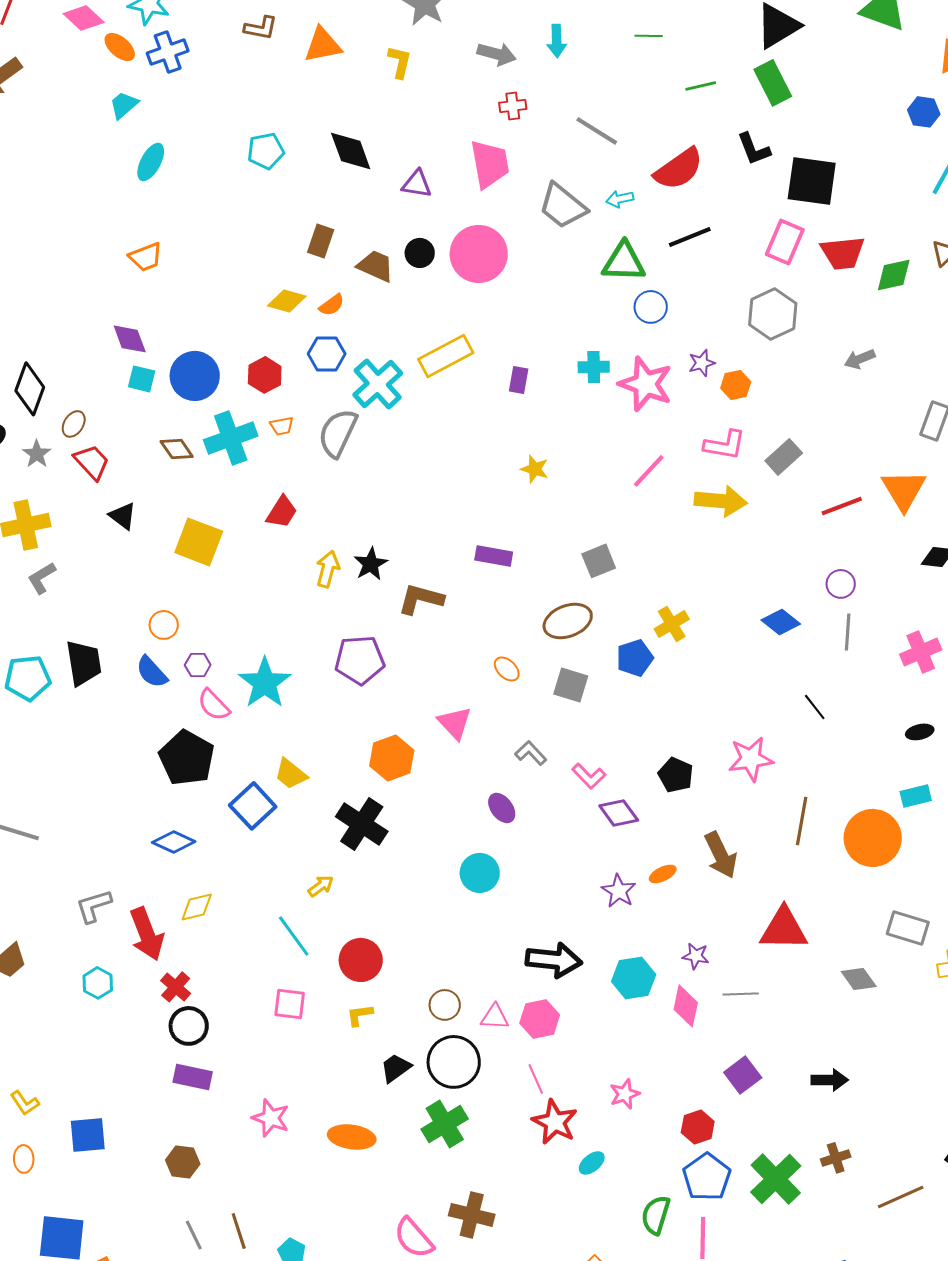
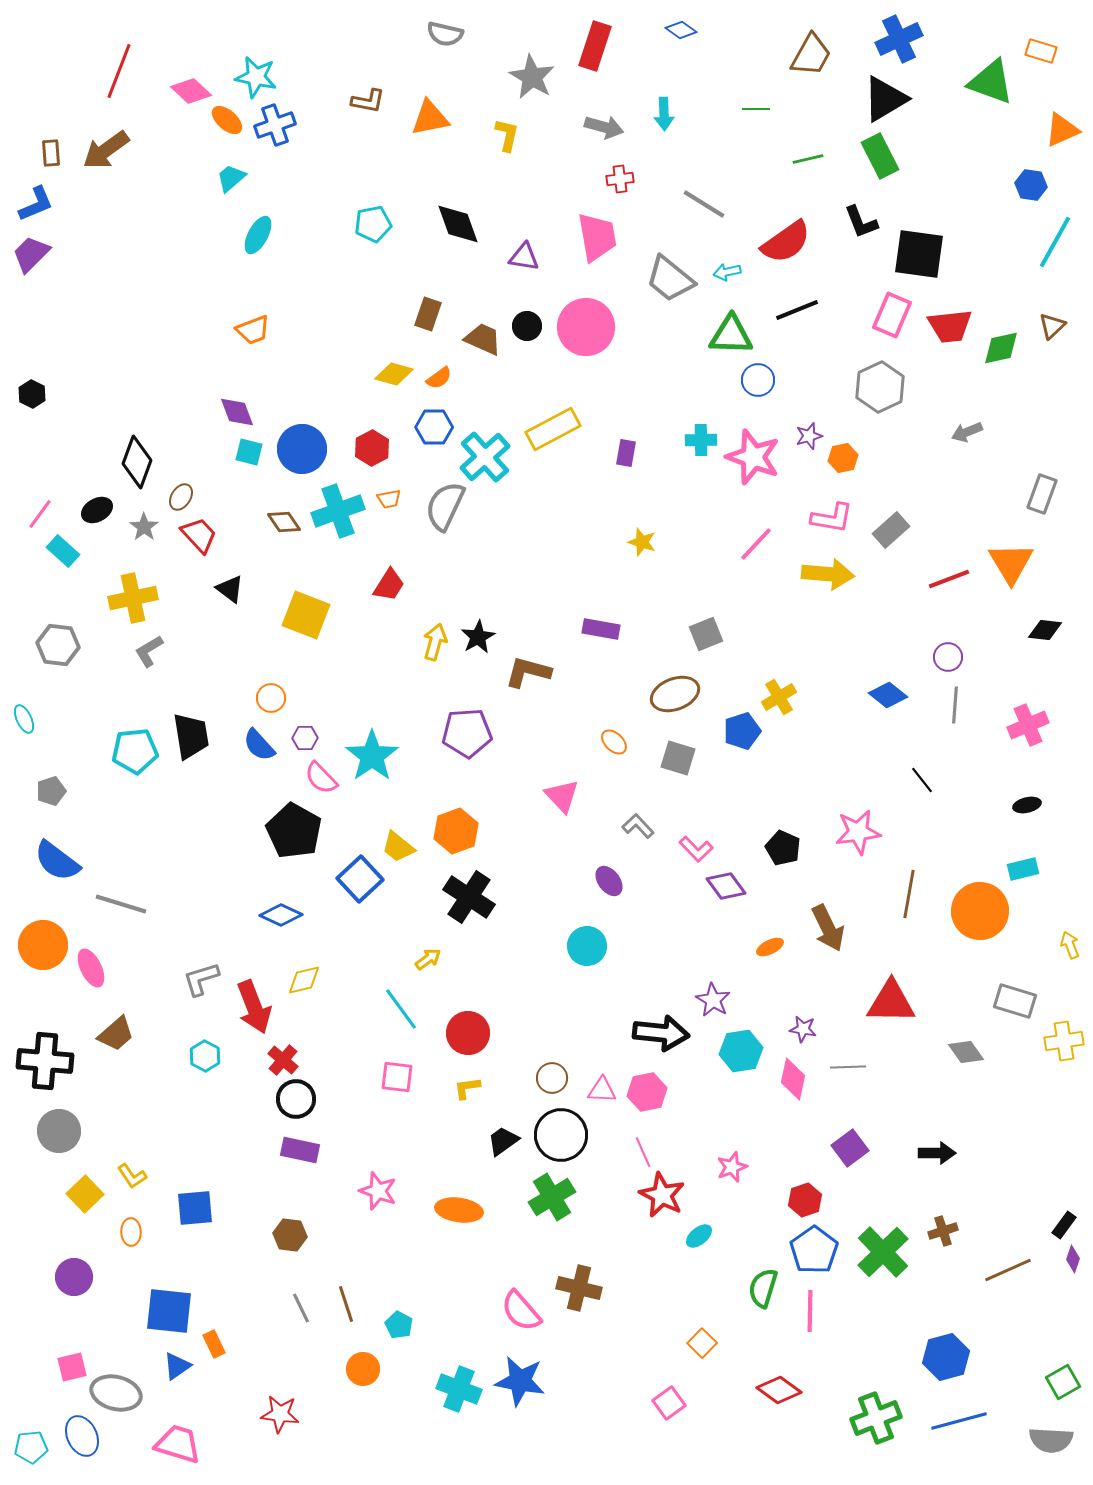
orange hexagon: (392, 758) -> (456, 831), moved
purple star: (619, 891) -> (713, 1000), moved

